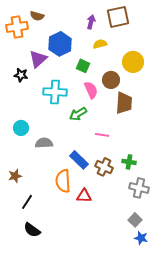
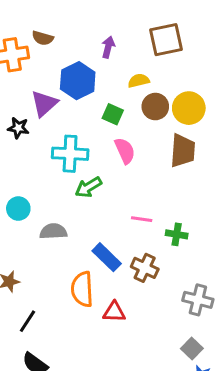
purple arrow: (91, 22) -> (108, 47), moved
brown circle: (111, 80) -> (155, 107), moved
brown trapezoid: (124, 103) -> (183, 151), moved
green arrow: (78, 114) -> (88, 187), moved
green cross: (129, 162) -> (177, 234), moved

